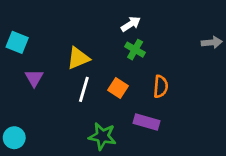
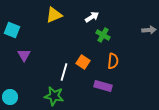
green cross: (135, 50) -> (103, 35), moved
yellow triangle: (78, 58) -> (54, 15), moved
white line: (84, 89) -> (64, 72), moved
green star: (102, 136) -> (54, 96), moved

